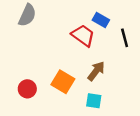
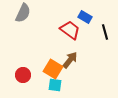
brown arrow: (96, 71) -> (70, 60), moved
cyan square: (94, 101) -> (55, 85), moved

